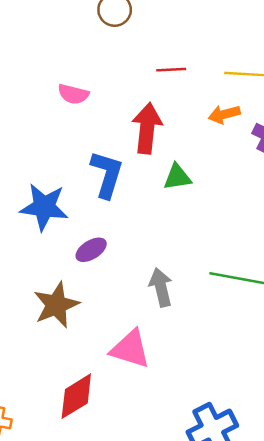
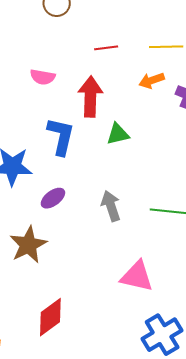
pink semicircle: (73, 94) -> (43, 77), moved
gray arrow: (161, 287) -> (111, 206), moved
pink triangle: (130, 349) -> (137, 276), moved

